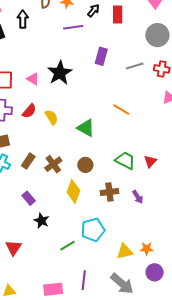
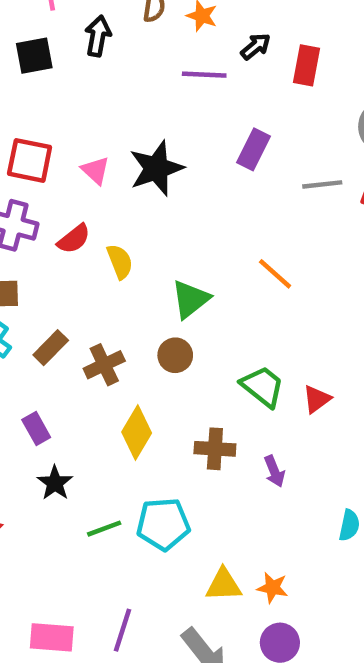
green triangle: (86, 128) -> (190, 299), turned 42
brown circle: (85, 165) -> (175, 355), moved
green line: (67, 246) -> (104, 529), moved

